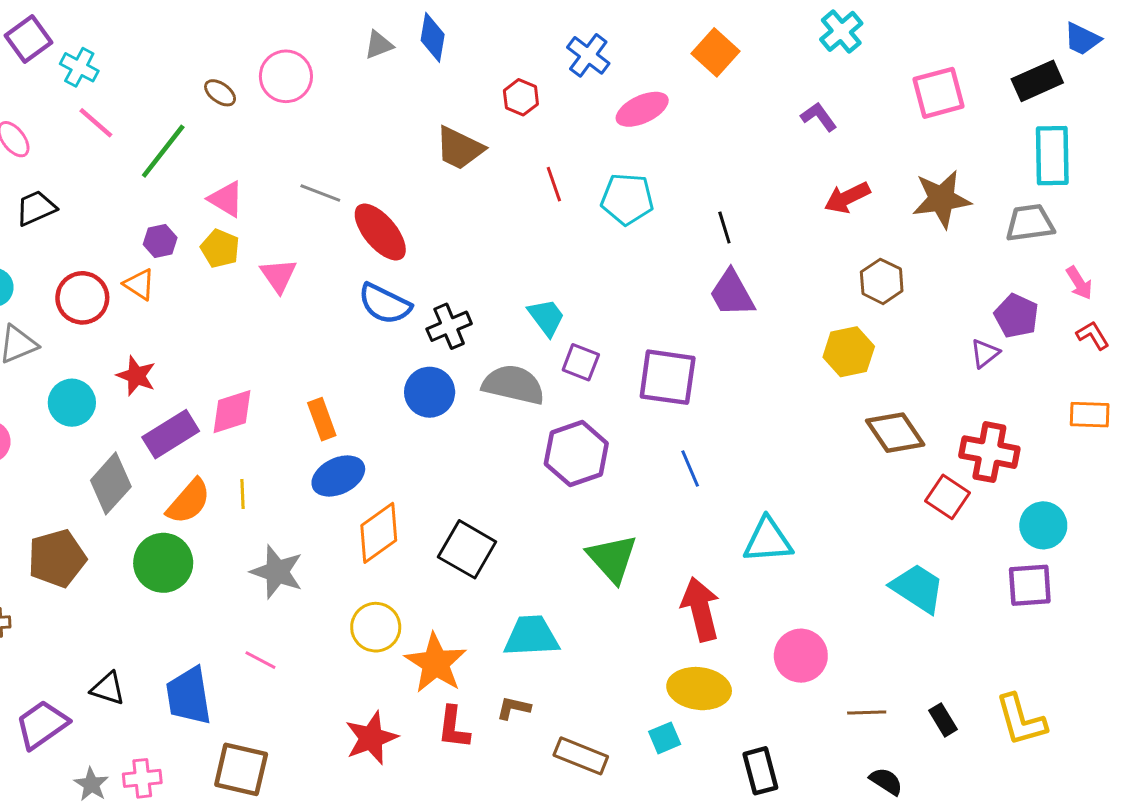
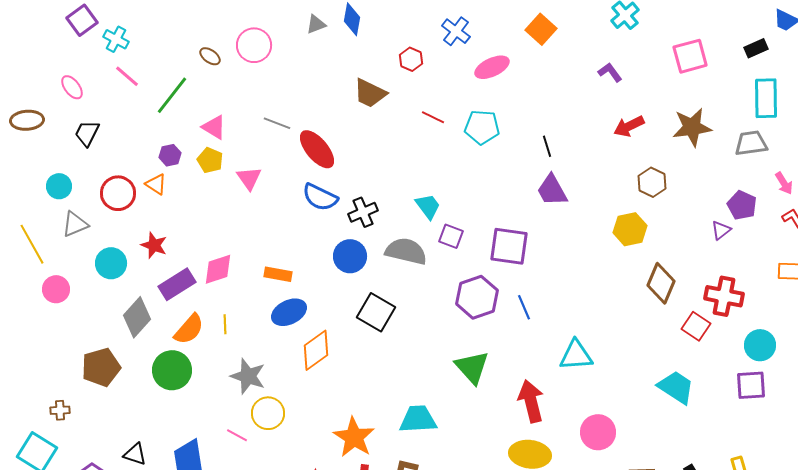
black rectangle: (1037, 81) -> (756, 48), size x0.7
red line: (554, 184) -> (433, 117), turned -45
black trapezoid: (36, 208) -> (87, 133), turned -40
orange rectangle: (322, 419) -> (278, 274), turned -60
brown diamond: (895, 433) -> (661, 283), turned 57
purple hexagon: (576, 454) -> (477, 297), moved
black square: (467, 549) -> (376, 312), moved
yellow circle: (376, 627) -> (268, 413), moved

